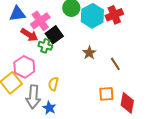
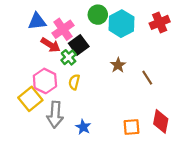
red cross: (114, 15) -> (160, 22), moved
green cross: (45, 46) -> (69, 57), turned 32
yellow semicircle: (53, 84) -> (74, 82), moved
orange square: (106, 94) -> (132, 127), moved
blue star: (49, 108) -> (83, 127), moved

